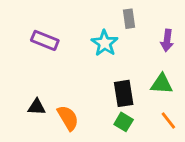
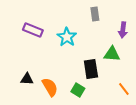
cyan star: (105, 43) -> (67, 37), moved
green triangle: (162, 84) -> (112, 54), moved
green square: (124, 122) -> (78, 90), moved

